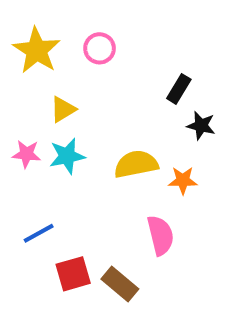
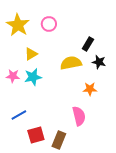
yellow semicircle: (136, 164) -> (71, 63), moved
brown rectangle: (120, 284) -> (59, 140), turned 72

